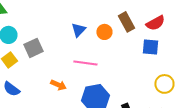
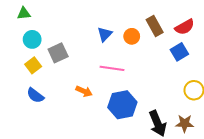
blue square: (150, 47) -> (179, 52), turned -36

